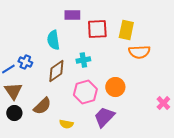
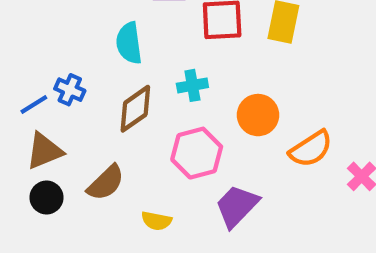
orange semicircle: (139, 52) -> (311, 149), moved, turned -30
orange circle: (115, 87) -> (258, 115), moved
brown triangle: (13, 91) -> (44, 151), turned 42

